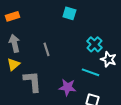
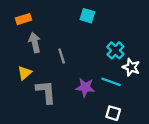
gray arrow: (14, 43) -> (35, 43), moved
purple star: (67, 87) -> (85, 87), moved

